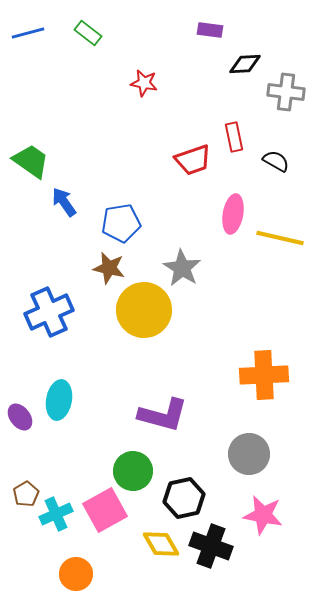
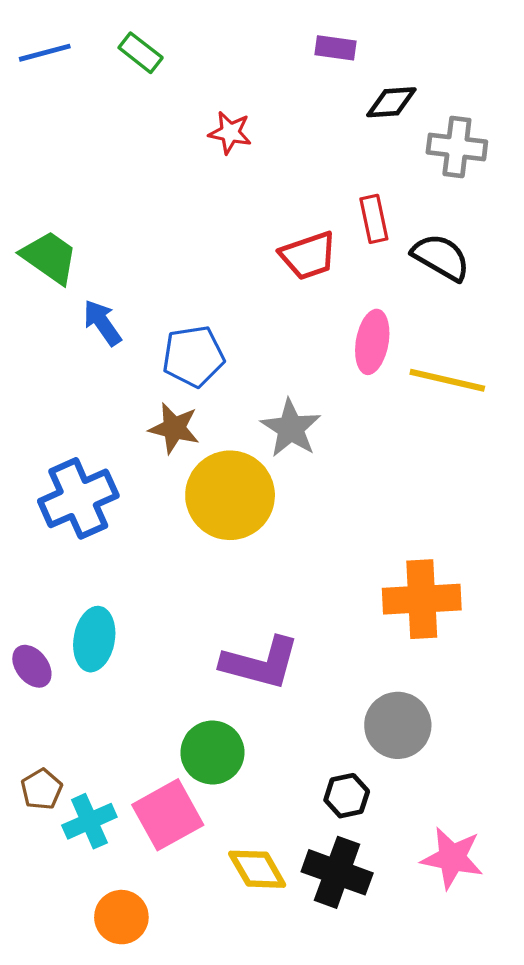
black semicircle: (276, 161) -> (441, 257), size x1.4
black hexagon: (184, 498) -> (347, 796), moved, size x0.7
pink star: (263, 515) -> (452, 858), moved

